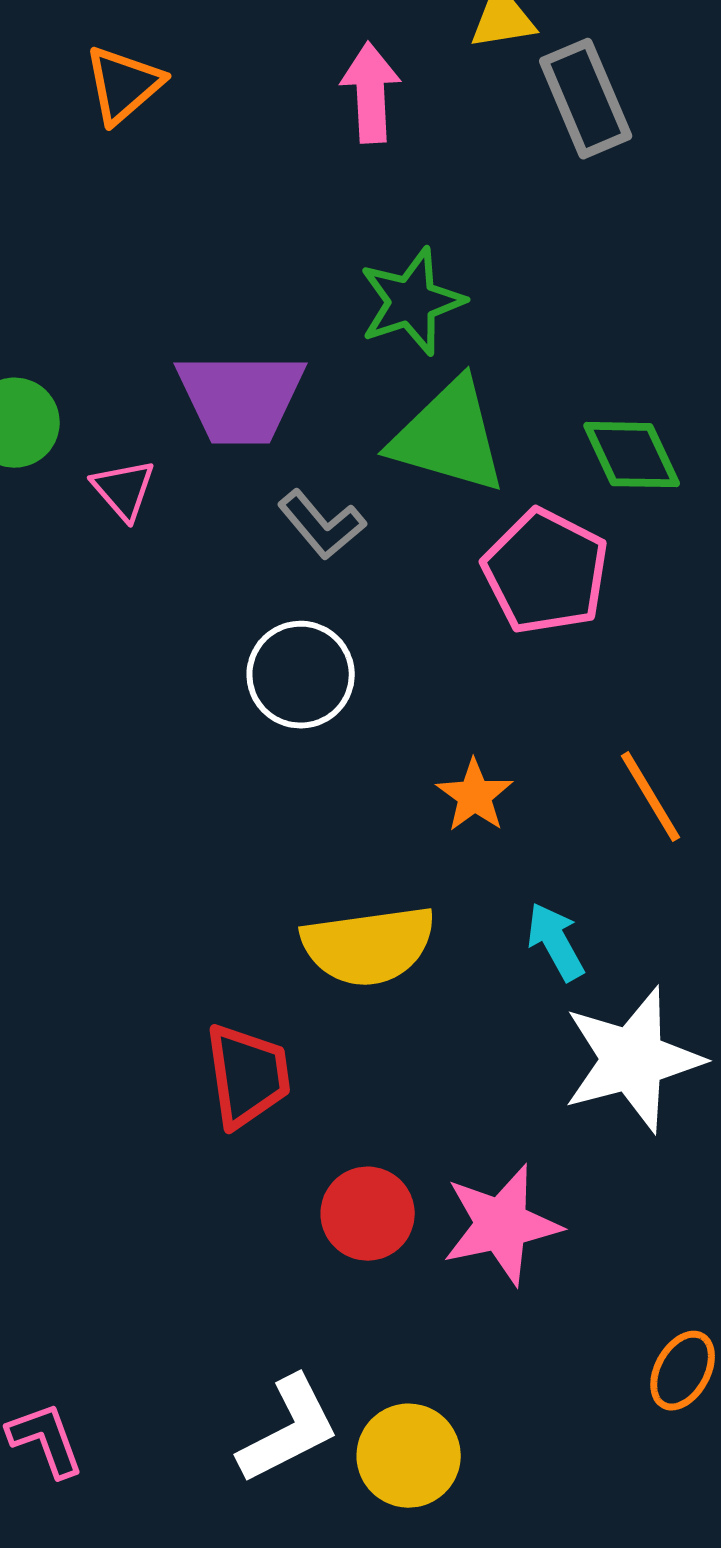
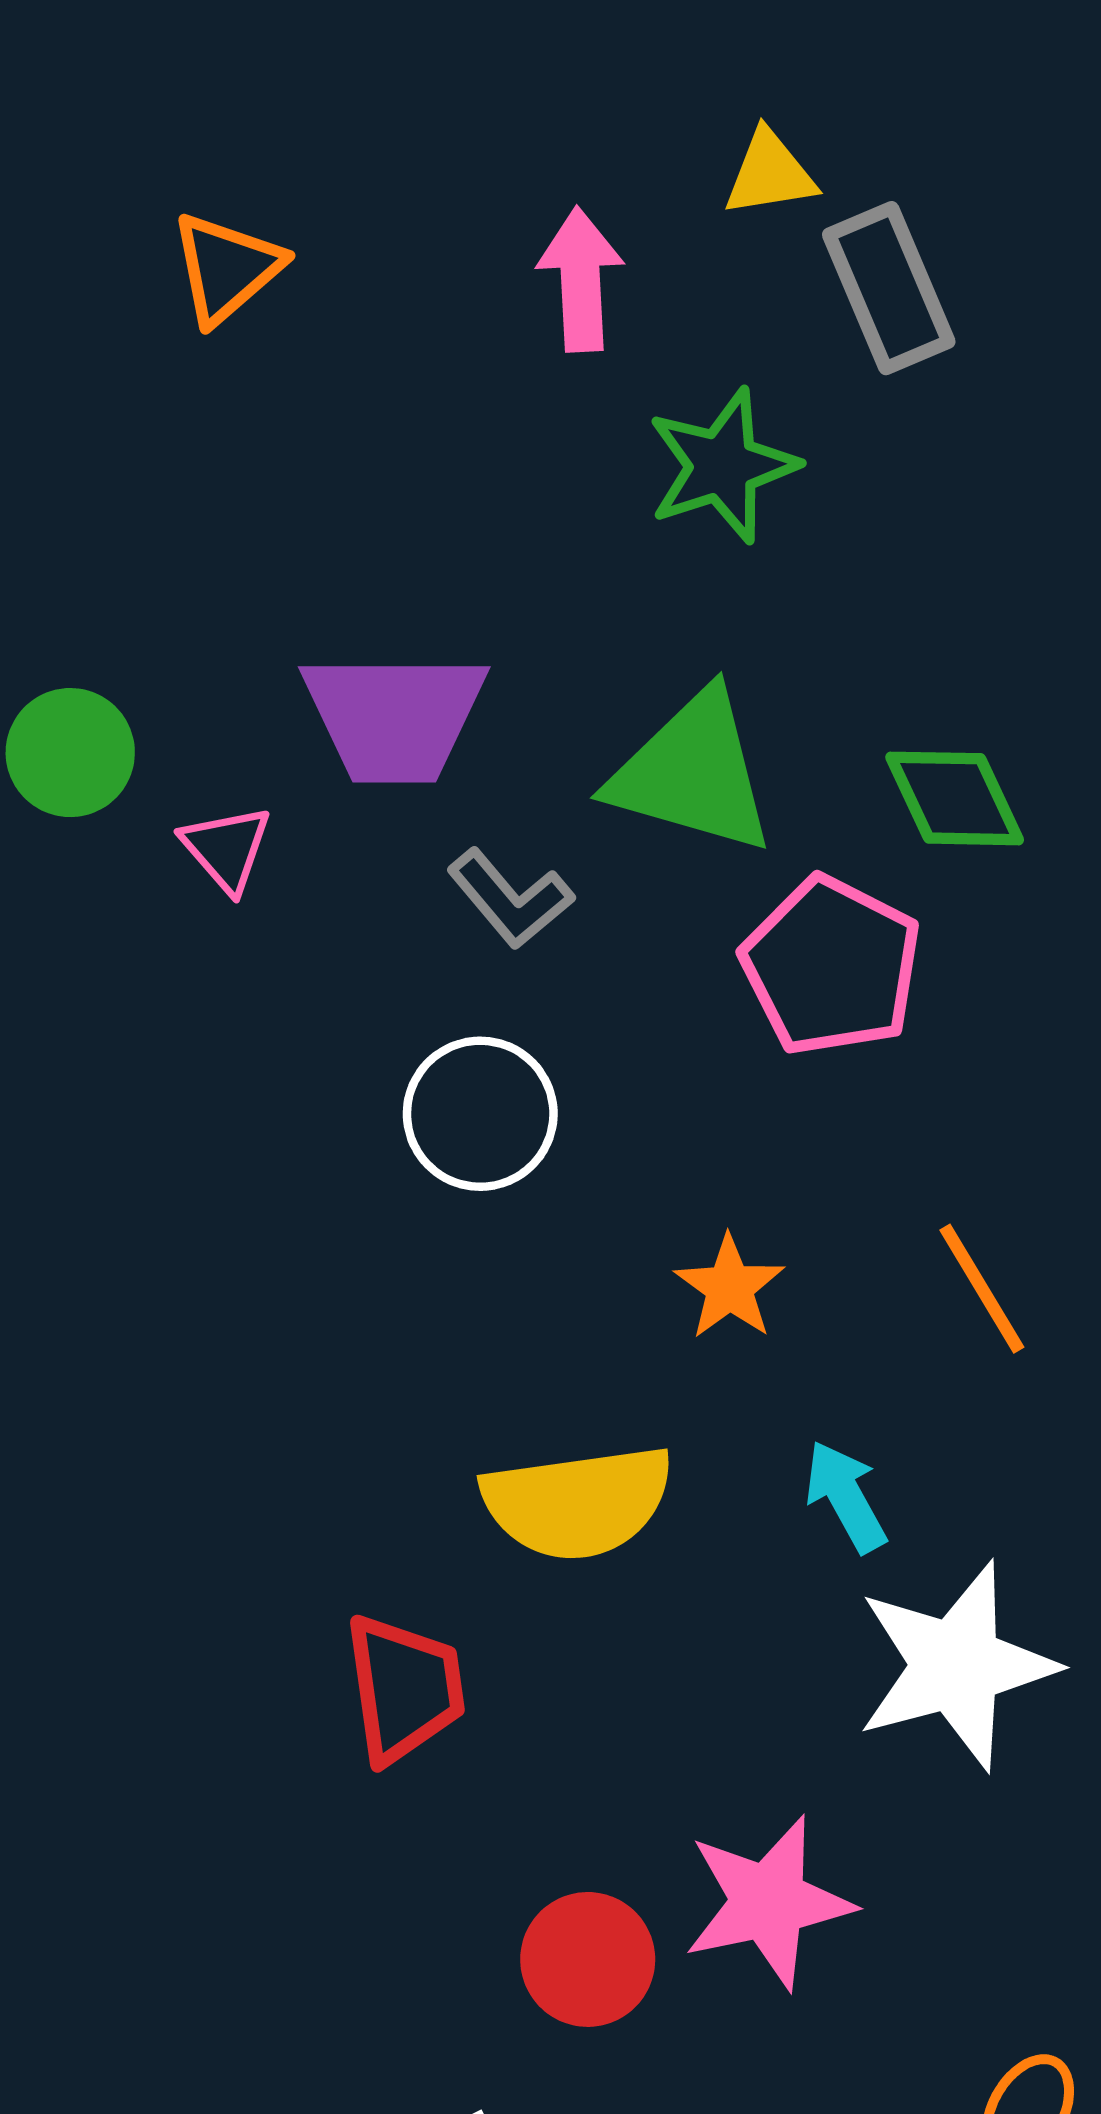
green star: (412, 302) -> (722, 466), moved
red circle: (368, 1214) -> (588, 1959), moved

